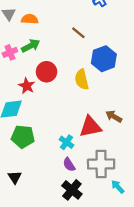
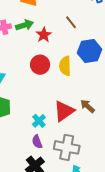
red circle: (46, 72) -> (40, 65), moved
red star: (27, 86) -> (44, 35), moved
red triangle: (90, 127) -> (64, 111), turned -35

